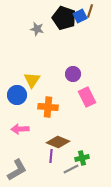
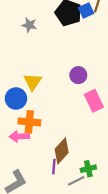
gray star: (37, 29) -> (29, 25), moved
orange cross: (48, 107) -> (29, 122), moved
brown diamond: (58, 142) -> (62, 151), turned -70

